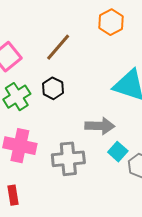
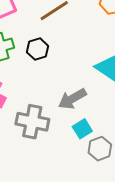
gray arrow: (100, 126) -> (72, 99), turned 132

